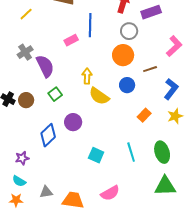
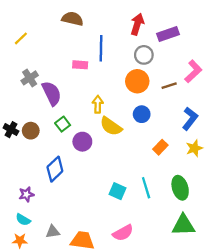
yellow line: (26, 14) -> (21, 38), moved
pink rectangle: (71, 40) -> (80, 65), turned 32
brown line: (150, 69) -> (169, 86), moved
purple circle: (73, 122) -> (82, 142), moved
cyan square: (96, 155) -> (117, 191), moved

